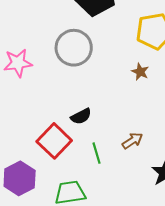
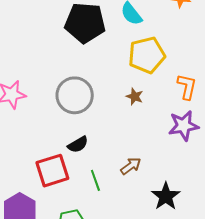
gray circle: (74, 48) -> (75, 95), moved
red square: (54, 141) -> (52, 171), turned 32

